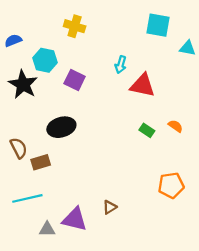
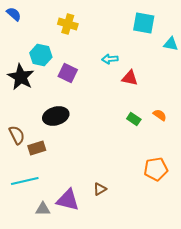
blue semicircle: (13, 40) -> (14, 14), moved, turned 63
cyan arrow: (121, 65) -> (110, 59), turned 70
red triangle: (143, 85) -> (130, 78), size x0.7

